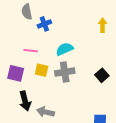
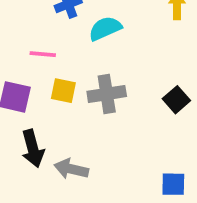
cyan semicircle: (65, 49) -> (105, 28), moved

